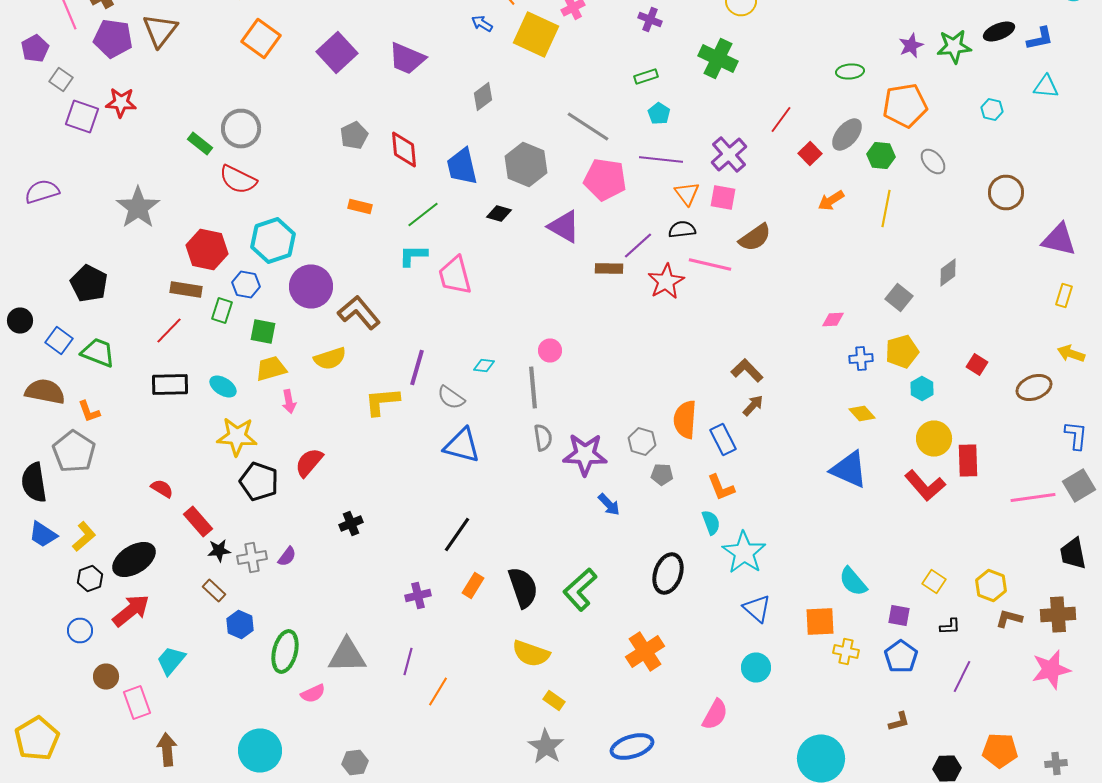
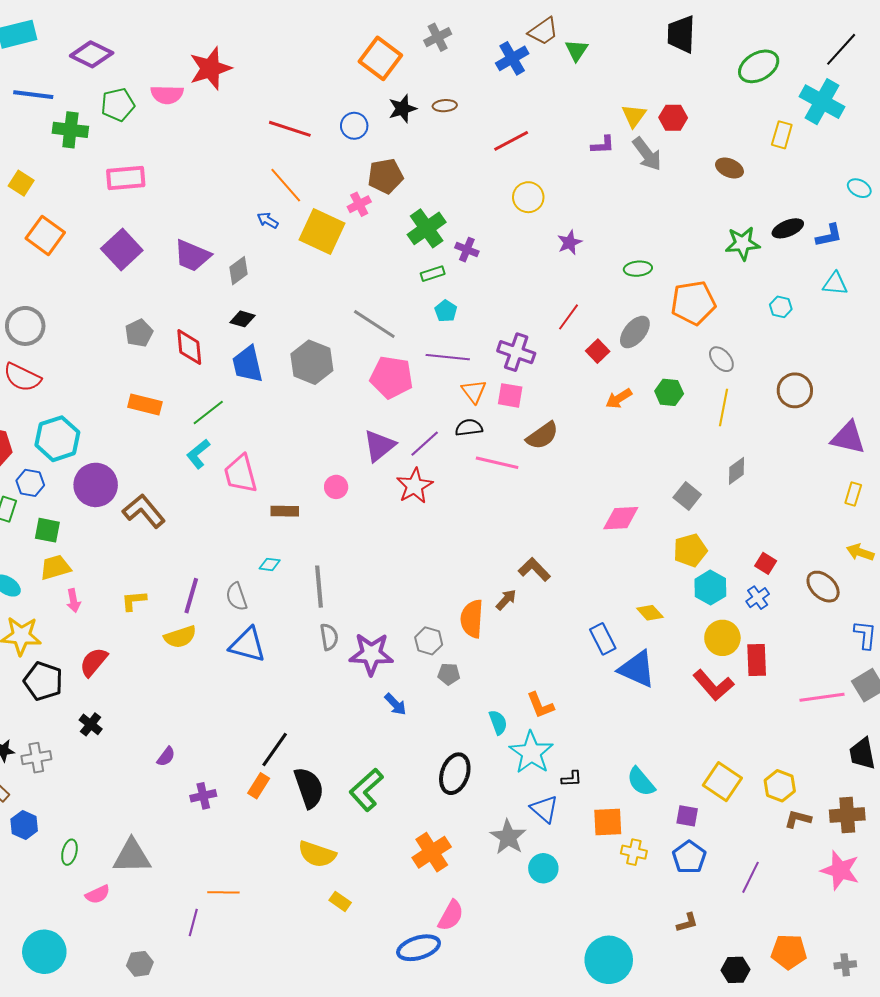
purple cross: (650, 20) -> (467, 250), moved
purple star: (911, 46) -> (569, 242), moved
green cross: (718, 58) -> (427, 228), moved, turned 30
gray diamond: (483, 96) -> (238, 271), moved
purple cross: (729, 154) -> (516, 352), turned -30
green hexagon: (881, 156) -> (669, 392), moved
orange rectangle: (360, 206) -> (145, 404), size x1.4
yellow line: (886, 208) -> (723, 407), moved
black diamond: (499, 214) -> (243, 319), moved
purple triangle: (564, 226) -> (379, 446), moved, turned 51
cyan L-shape: (413, 256) -> (198, 454), turned -40
brown rectangle: (609, 268) -> (285, 511), moved
red star: (666, 282) -> (415, 486), moved
pink diamond: (833, 320) -> (621, 518), size x1.6
pink circle: (550, 350) -> (336, 487), moved
yellow semicircle: (330, 358) -> (180, 637), moved
blue cross: (861, 358) -> (758, 598), moved, turned -30
purple line: (417, 368) -> (191, 596), moved
cyan hexagon: (922, 388) -> (710, 588), size x1.4
brown ellipse: (1034, 388) -> (823, 587), turned 64
gray semicircle: (451, 398) -> (236, 597), turned 36
yellow L-shape: (382, 402) -> (134, 601), moved, size x0.7
brown arrow: (753, 406) -> (506, 600), moved
blue rectangle: (723, 440) -> (603, 639), moved
orange L-shape: (721, 488) -> (540, 705), moved
black cross: (351, 524) -> (91, 724), moved, turned -30
black line: (457, 534) -> (275, 750), moved
purple semicircle: (287, 556) -> (166, 757), moved
yellow square: (934, 582) -> (722, 782), size x1.6
black L-shape: (950, 626) -> (572, 779), moved
green ellipse: (285, 652) -> (69, 852), size x0.6
purple line: (408, 662) -> (193, 923), moved
pink star: (1051, 670) -> (840, 870), turned 30
orange line: (438, 692) -> (223, 892), turned 60
pink semicircle: (715, 714) -> (451, 916), moved
gray star: (546, 746) -> (508, 837), moved

